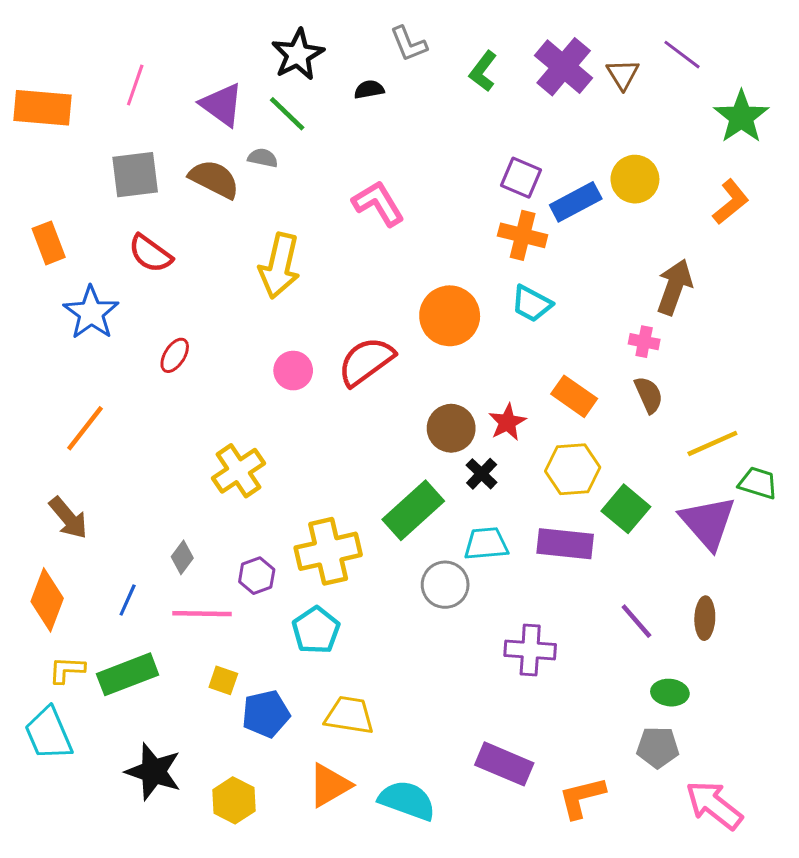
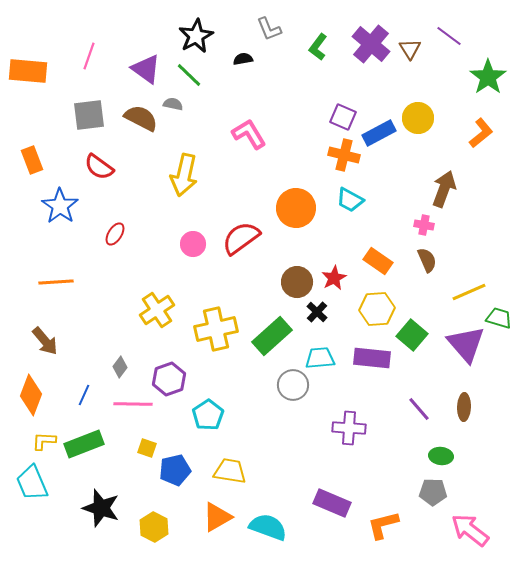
orange line: (85, 428) -> (56, 282), turned 48
yellow cross: (328, 551) -> (216, 329), moved
purple hexagon: (257, 576) -> (169, 379), size x1.4

